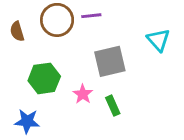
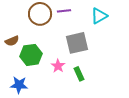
brown semicircle: (17, 31) -> (12, 41), moved, turned -96
cyan triangle: (158, 40) -> (99, 16), moved, turned 42

